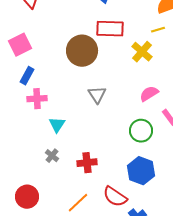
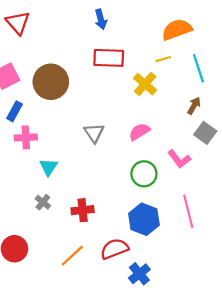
brown circle: (82, 51) -> (51, 82), moved
pink semicircle: (149, 94) -> (139, 132), moved
red semicircle: (115, 197) -> (114, 249), turned 125

